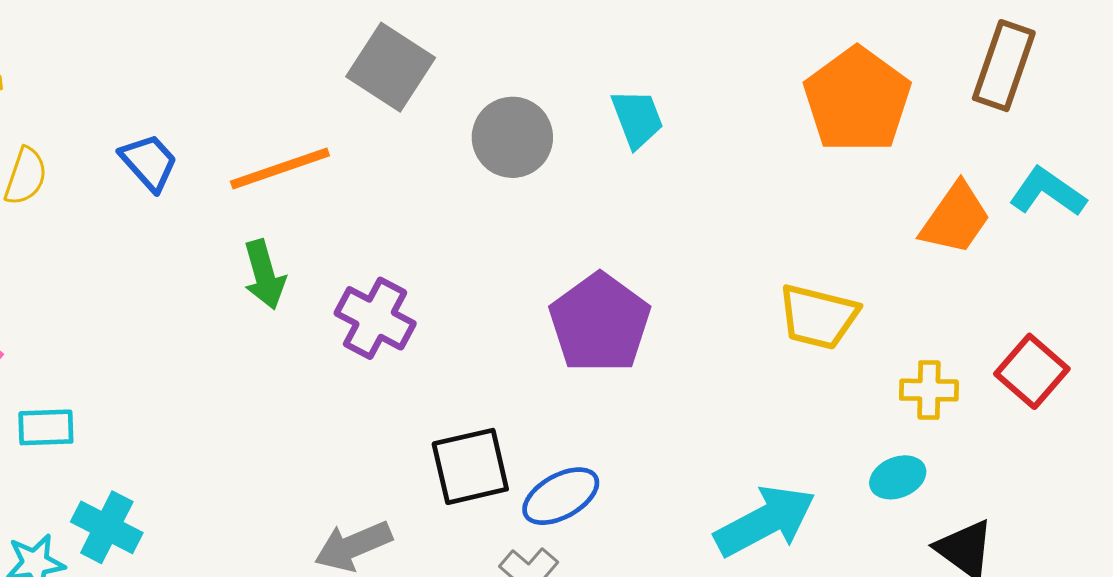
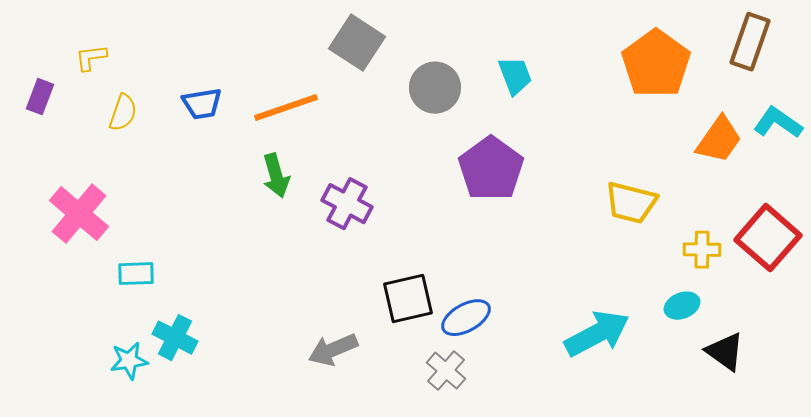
blue trapezoid: (149, 162) -> (202, 104), turned 123
purple pentagon: (600, 323) -> (491, 169), moved
red square: (1032, 371) -> (768, 238), size x1.4

